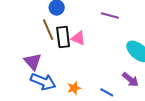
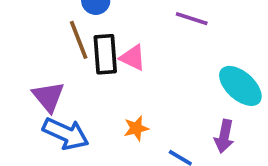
purple arrow: (130, 80) -> (224, 136), turned 60
orange star: (74, 88) -> (136, 128), moved

